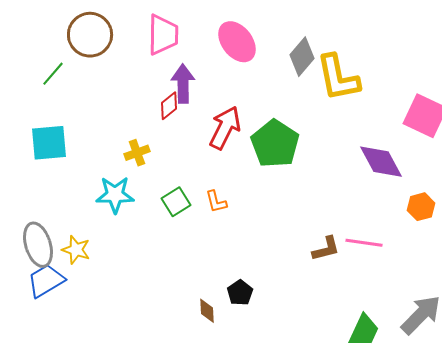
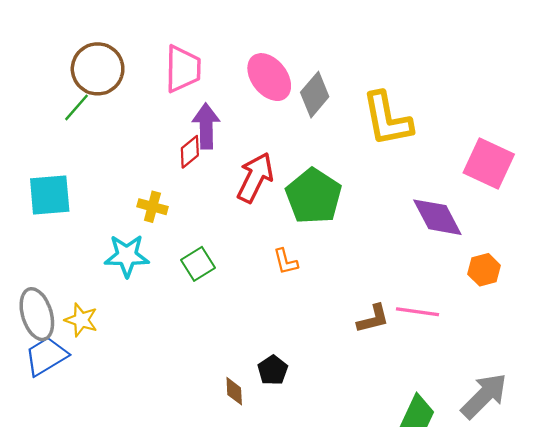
gray diamond: (302, 57) -> (315, 95), moved
green line: (53, 74) -> (77, 107), moved
yellow cross: (137, 153) -> (152, 207), turned 35
orange L-shape: (216, 202) -> (286, 262), moved

